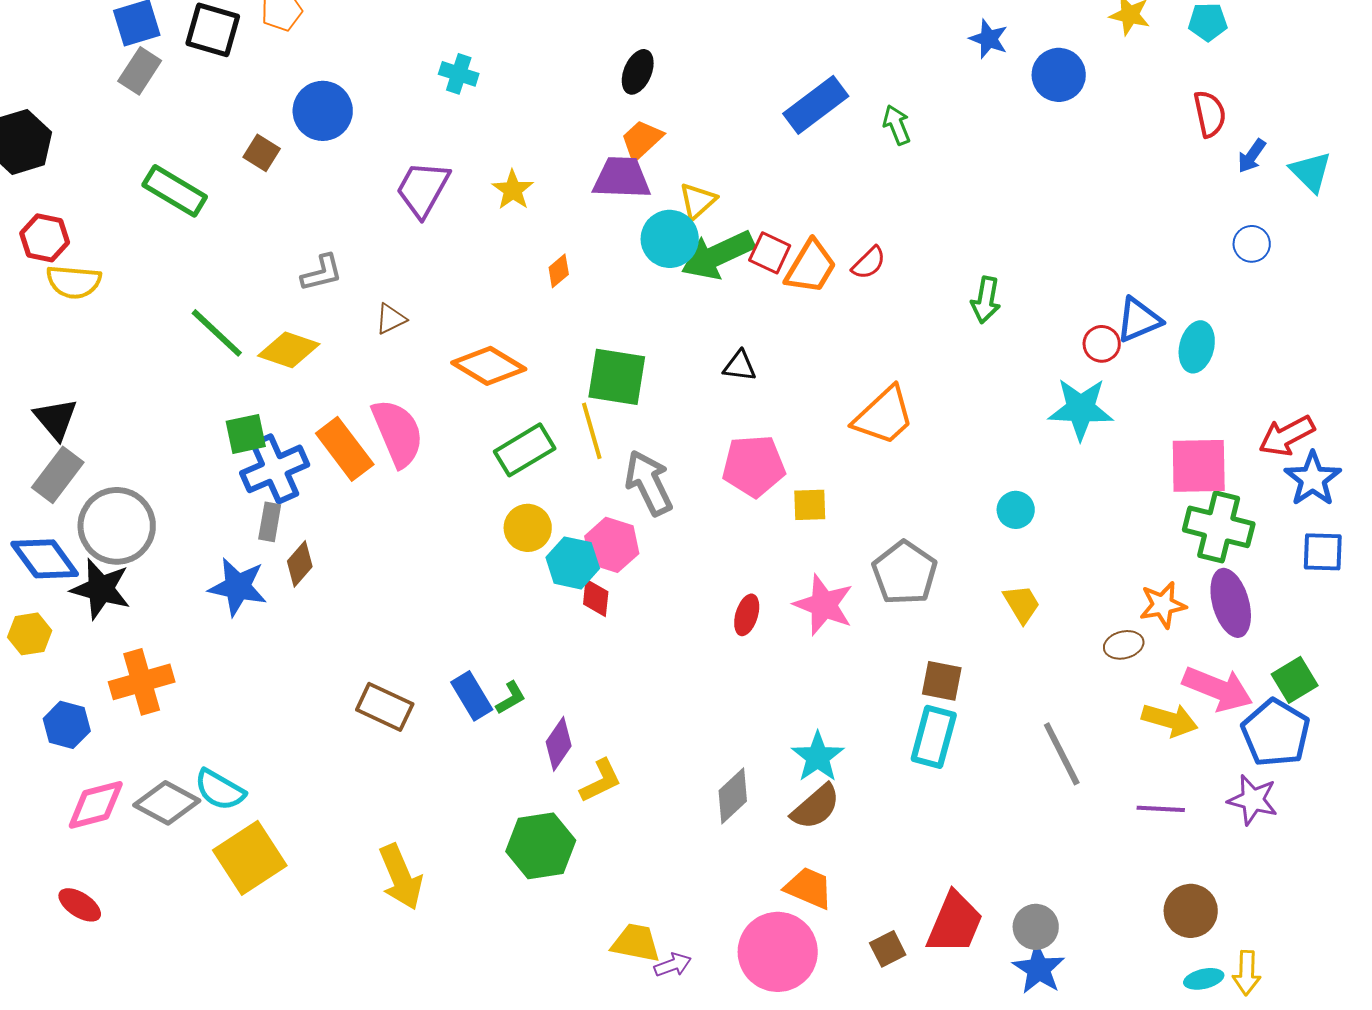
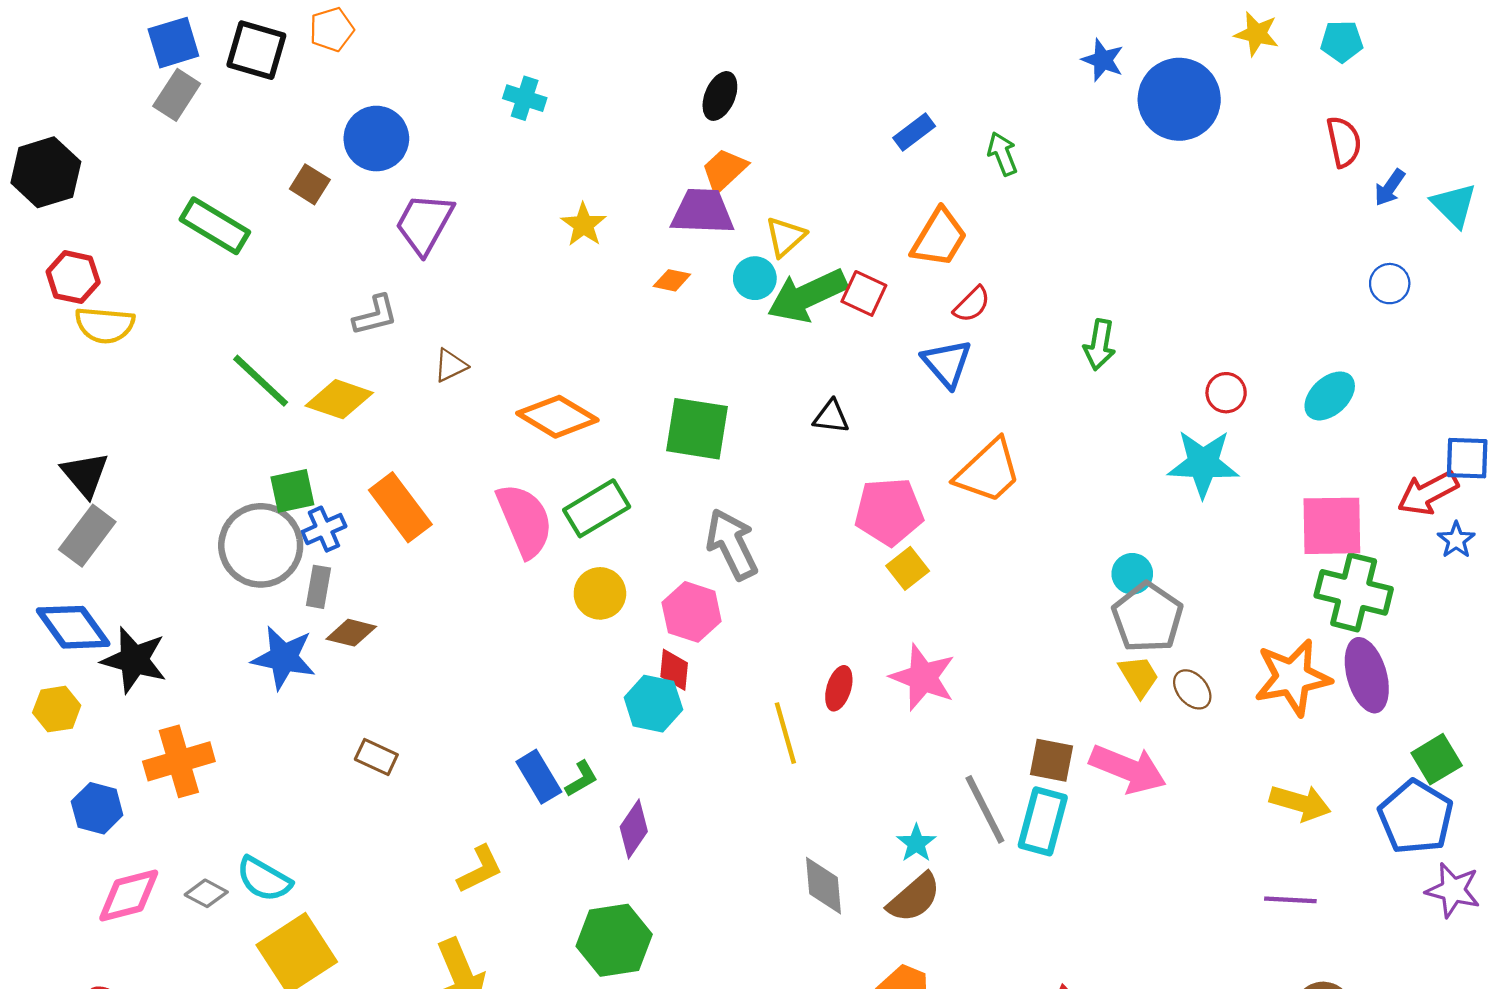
blue circle: (1059, 75) -> (1179, 99), size x1.4
blue rectangle: (816, 105) -> (914, 132), size x0.6
purple trapezoid: (423, 189) -> (424, 224), moved
cyan circle: (670, 239) -> (755, 278), size x0.7
orange trapezoid: (811, 267) -> (939, 238), moved
orange diamond: (559, 271) -> (672, 280), moved, turned 52
blue triangle: (1139, 320) -> (947, 363), moved, turned -48
cyan ellipse: (1197, 347) -> (1330, 396), turned 33
yellow line: (592, 431) -> (785, 733), moved
pink semicircle: (398, 433) -> (525, 520), moved
pink pentagon: (754, 466) -> (889, 512), moved
blue cross: (275, 469) -> (324, 529), size x0.6
blue star: (1313, 479) -> (1456, 540), size x0.6
yellow square: (810, 505) -> (908, 568), turned -36
gray circle: (117, 526) -> (261, 545), moved
blue square: (1323, 552) -> (1467, 458), moved
cyan hexagon: (573, 563) -> (653, 704), moved
brown diamond: (300, 564) -> (351, 633), turned 63
gray pentagon: (905, 573) -> (1148, 617), moved
orange star: (1163, 605) -> (1293, 677), size x1.5
brown ellipse: (1124, 645) -> (1192, 689), moved, turned 63
pink arrow: (1218, 689) -> (1128, 769), moved
brown rectangle: (385, 707) -> (376, 757), moved, size x0.7
gray line: (1062, 754) -> (985, 809), moved
cyan star: (818, 757) -> (916, 843), size x0.7
yellow L-shape: (601, 781) -> (480, 869), moved
gray diamond: (733, 796) -> (824, 886), turned -52
purple star: (1253, 800) -> (1453, 890), moved
gray diamond: (167, 803) -> (206, 893), size x0.6

